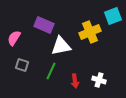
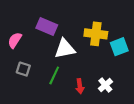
cyan square: (113, 16) -> (119, 47), moved
yellow cross: (90, 32) -> (96, 34), turned 30
white cross: (99, 80) -> (105, 85), turned 32

